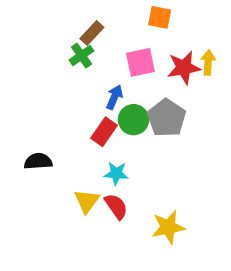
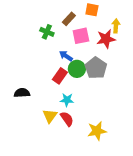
brown rectangle: (92, 33) -> (69, 19), moved
green cross: (81, 55) -> (47, 32), turned -32
yellow arrow: (208, 62) -> (116, 26), moved
blue arrow: (114, 97) -> (66, 56), turned -80

